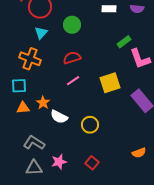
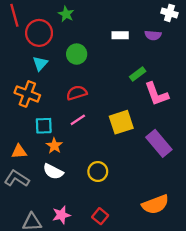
cyan square: (19, 86) -> (44, 126), moved
orange star: (43, 103) -> (54, 146), moved
white semicircle: (59, 117) -> (53, 172), moved
gray L-shape: (34, 143) -> (17, 179), moved
orange semicircle: (139, 153) -> (155, 204), size x1.6

